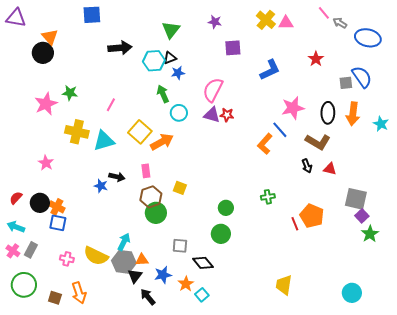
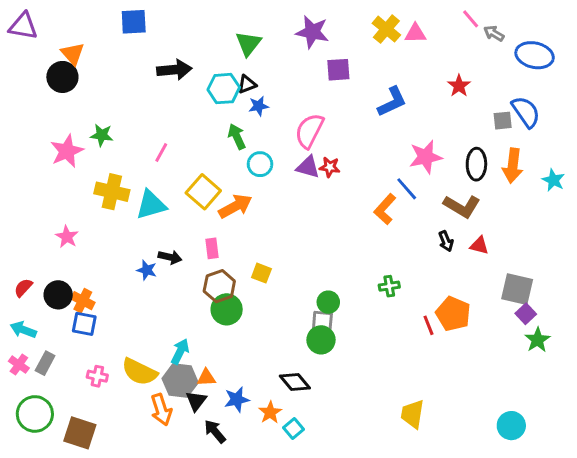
purple star: (215, 22) -> (312, 32), size x1.6
gray square: (180, 246) -> (322, 321), moved
orange arrow: (79, 293) -> (161, 410), moved
brown square: (55, 298) -> (80, 433), size x1.6

